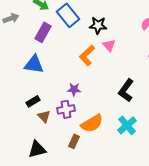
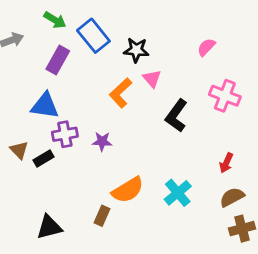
black L-shape: (126, 90) -> (176, 116), moved
purple cross: (66, 109) -> (65, 134), moved
brown triangle: (44, 116) -> (19, 150), moved

